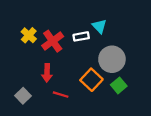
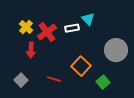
gray circle: (112, 59) -> (116, 50), moved
red arrow: (47, 73) -> (31, 50), moved
green square: (119, 85) -> (103, 82), moved

